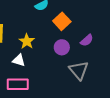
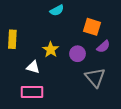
orange square: (62, 21) -> (92, 27), moved, turned -30
yellow star: (27, 41) -> (51, 50), moved

